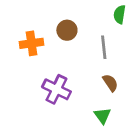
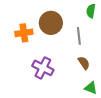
brown circle: (67, 30) -> (51, 23), size x1.5
green triangle: (102, 116) -> (91, 88), moved, turned -32

